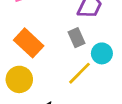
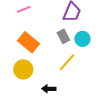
cyan circle: (102, 53) -> (82, 39), moved

